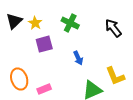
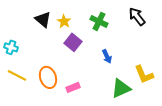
black triangle: (14, 21) -> (43, 19), turned -36
black arrow: (113, 28) -> (137, 16), moved
purple square: (44, 44) -> (73, 42), turned -36

